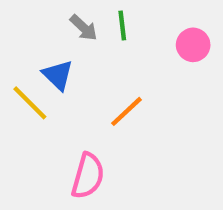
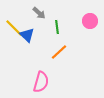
green line: (122, 26) -> (57, 27), moved
yellow line: (30, 103) -> (14, 28), moved

